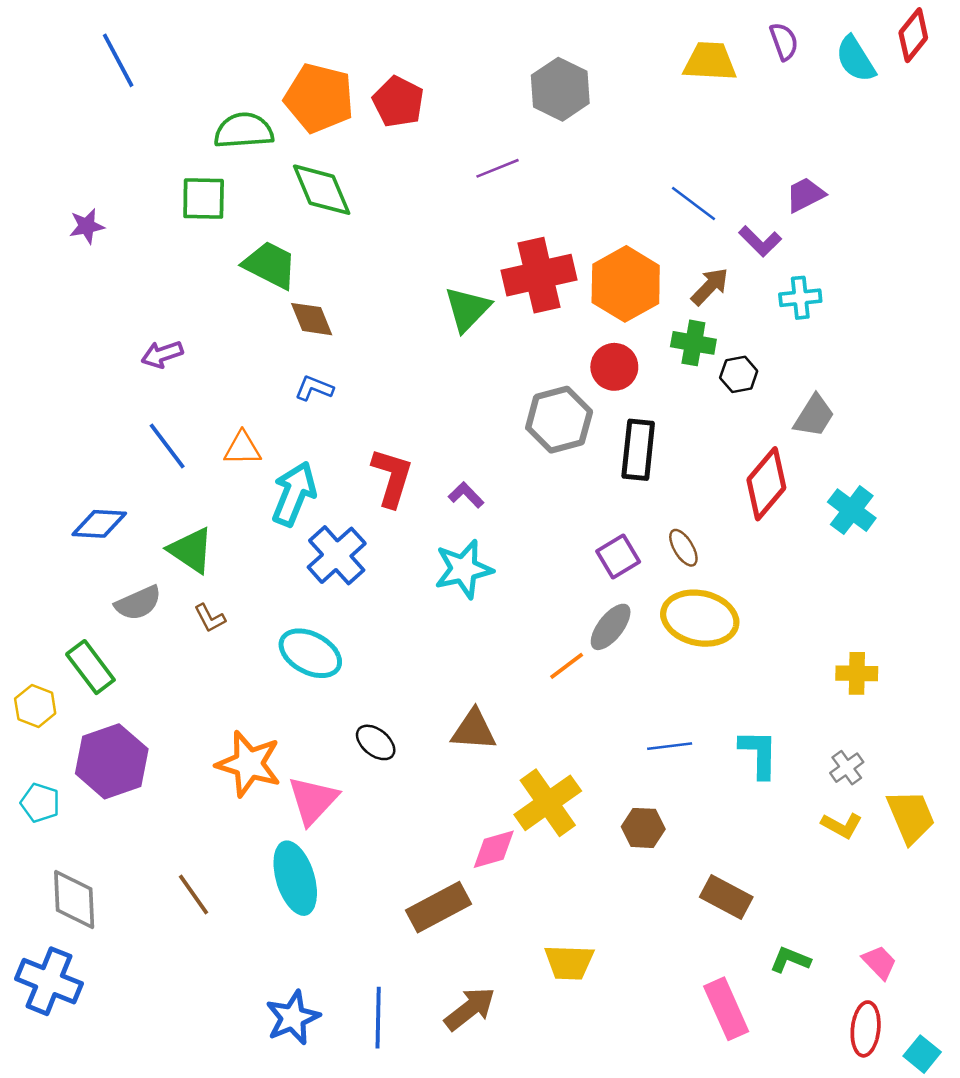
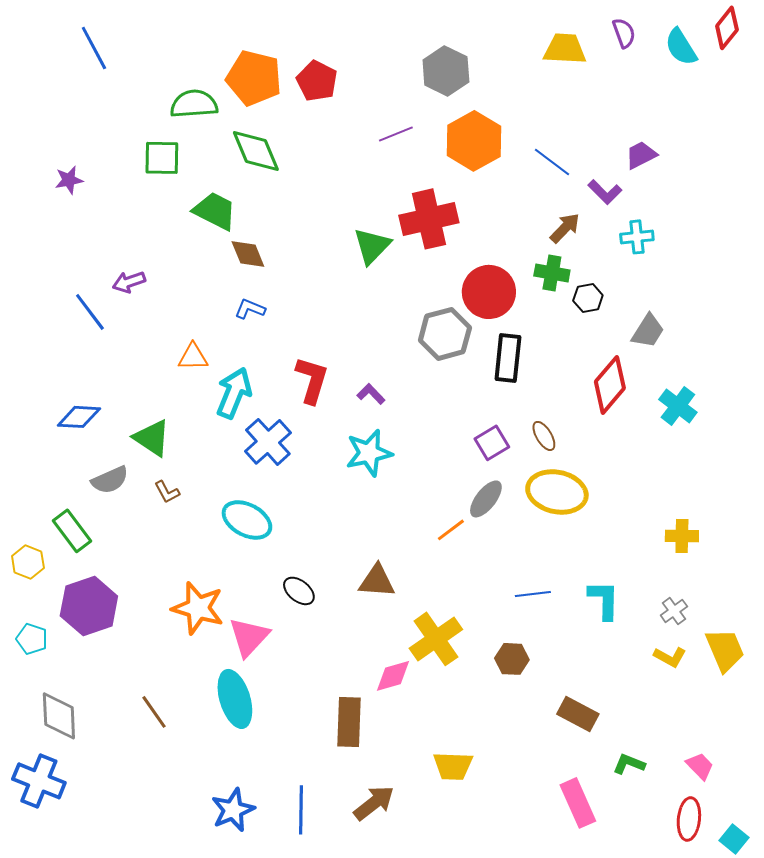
orange hexagon: (626, 284) -> (474, 141), moved
red circle: (614, 367) -> (489, 292), size x1.4
blue line: (167, 446) -> (90, 312), moved
brown rectangle: (438, 907) -> (349, 722), turned -60

